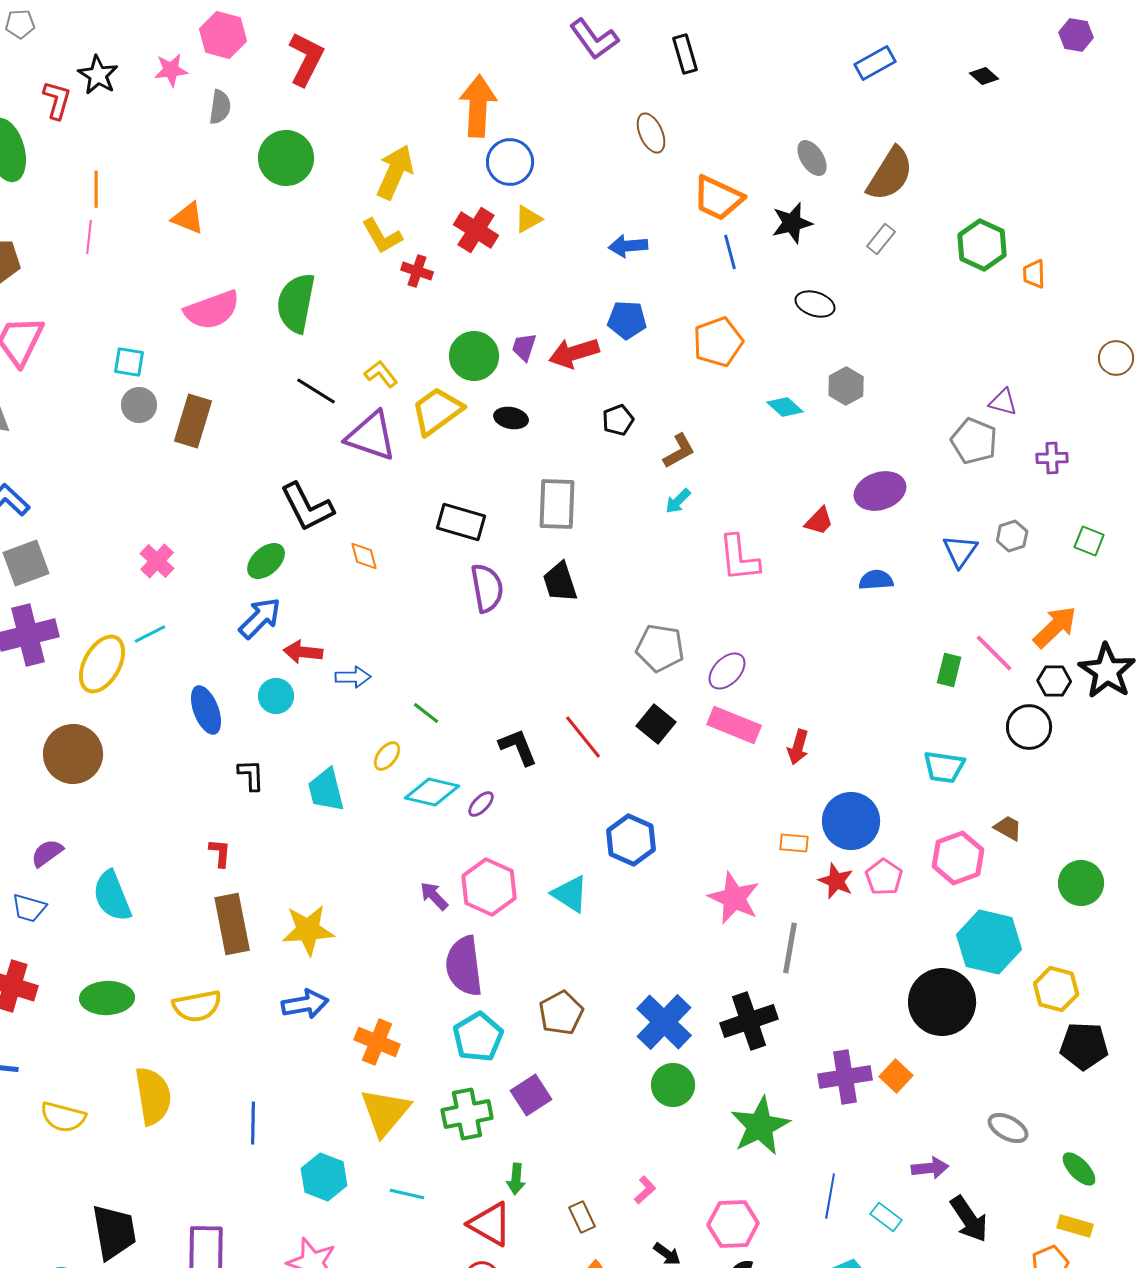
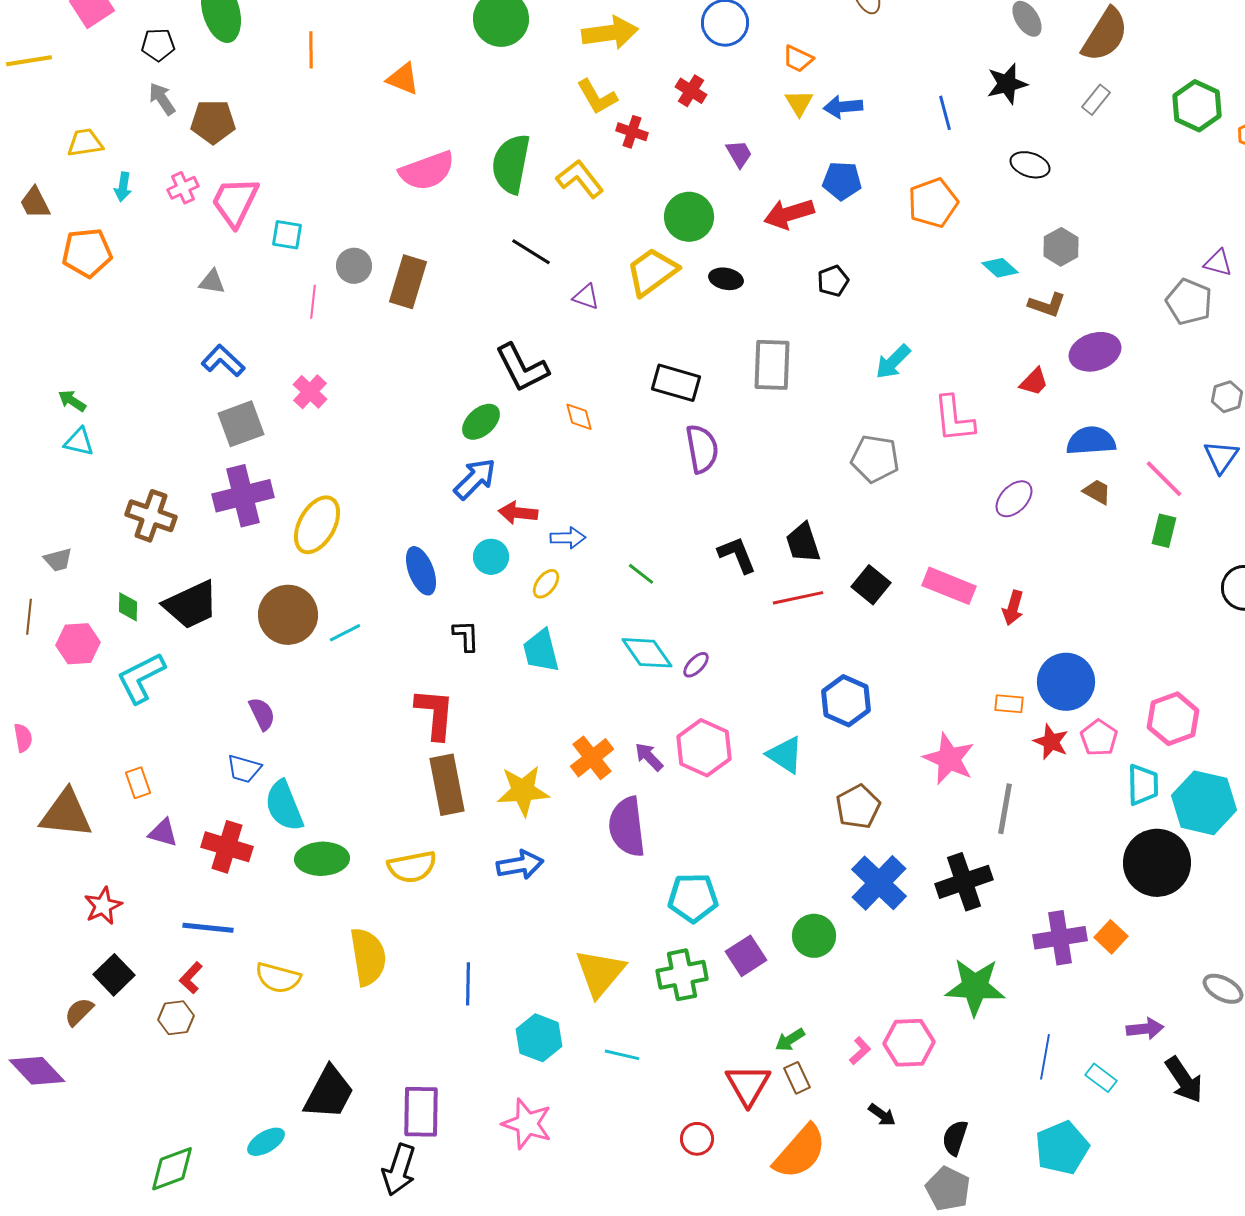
yellow arrow: (395, 172) -> (610, 33), turned 58
orange trapezoid: (718, 198) -> (798, 59), moved, size x0.6
yellow triangle: (528, 219) -> (799, 103), moved, turned -32
red cross: (476, 230) -> (691, 91), size x0.7
pink line: (89, 237) -> (313, 302), moved
purple trapezoid: (524, 347) -> (739, 154), moved, turned 132
cyan square: (129, 362) -> (287, 235), moved
yellow L-shape: (381, 374) -> (580, 179), moved, size x1.4
purple triangle: (371, 436) -> (586, 297), size x0.5
brown L-shape: (679, 451) -> (1047, 305), moved, turned 48
cyan arrow: (678, 501) -> (893, 362), size x1.4
blue triangle: (960, 551) -> (1221, 457), moved
pink cross: (157, 561) -> (310, 392), moved
blue semicircle: (876, 580) -> (1091, 441), size x1.4
black trapezoid: (560, 582) -> (803, 543), moved
cyan line: (150, 634) -> (345, 633), moved
gray pentagon: (660, 648) -> (875, 459), moved
pink line: (994, 653) -> (1164, 479), moved
purple ellipse: (727, 671) -> (1014, 499), moved
red line: (583, 737) -> (798, 598), turned -63
black L-shape: (518, 747) -> (737, 555), moved
yellow ellipse: (387, 756) -> (546, 584), moved
cyan trapezoid: (944, 767) -> (1143, 785), moved, turned -99
cyan diamond: (432, 792) -> (647, 653), turned 42
brown trapezoid: (1008, 828) -> (1097, 492), moved
purple semicircle: (47, 853) -> (262, 714), turned 100
red L-shape: (220, 853) -> (435, 714), size x1.8
cyan semicircle: (112, 896) -> (284, 806), moved
purple semicircle: (464, 966) -> (627, 827), moved
brown pentagon: (561, 1013) -> (858, 807), moved
cyan pentagon: (478, 1037) -> (693, 898), turned 30
orange cross: (377, 1042) -> (592, 758), moved, turned 30
green circle: (673, 1085) -> (814, 936), moved
green star: (760, 1126) -> (975, 987), turned 30
green arrow: (516, 1179) -> (790, 1040), moved, turned 52
red triangle: (490, 1224) -> (748, 1085), moved, turned 30
pink hexagon: (733, 1224) -> (909, 1043), moved
black trapezoid: (114, 1232) -> (329, 1093), turned 38

